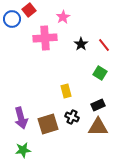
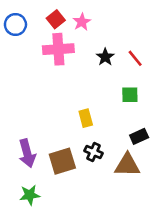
red square: (29, 10) -> (56, 19), moved
green square: (100, 73) -> (130, 95), turned -32
black rectangle: (98, 105) -> (139, 136), moved

